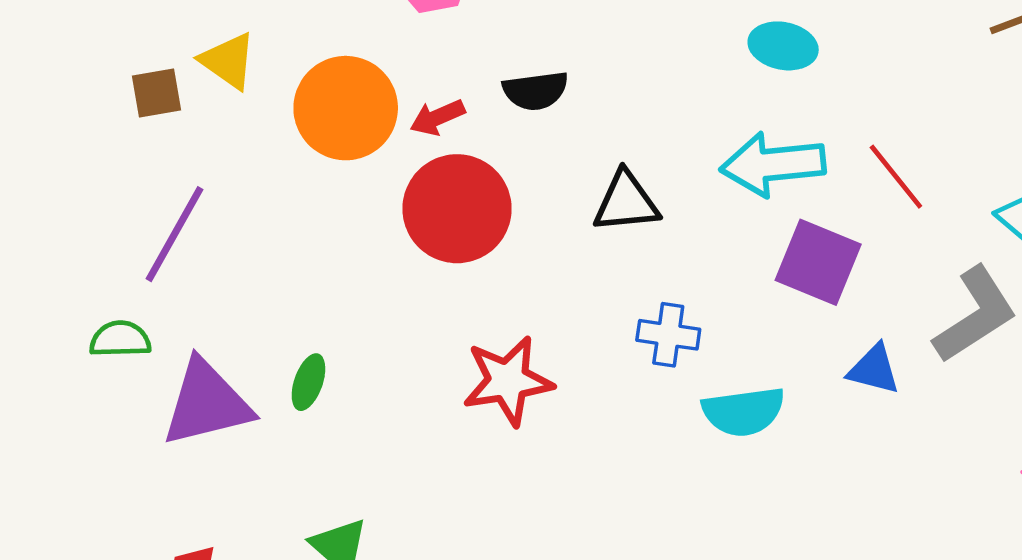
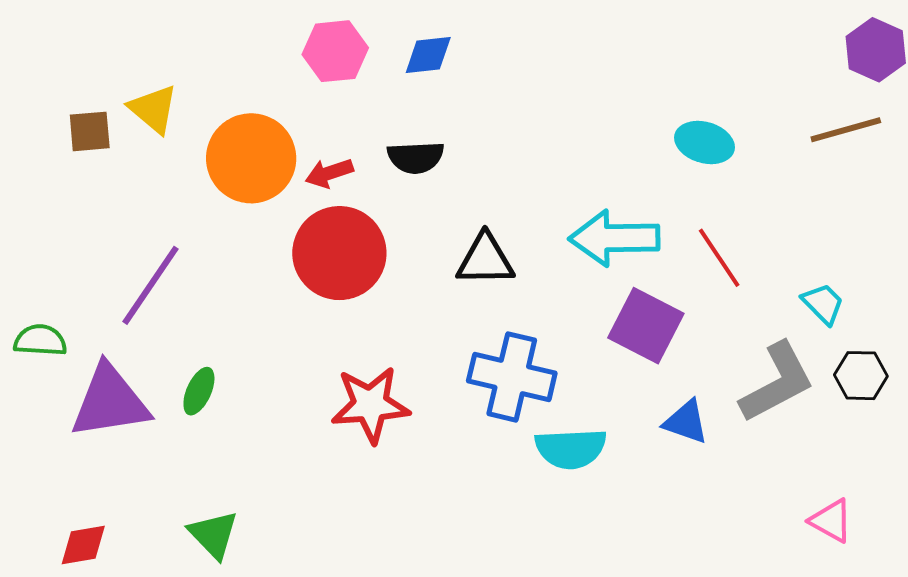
cyan ellipse: (783, 46) -> (704, 142), moved
purple line: (175, 234) -> (151, 285), moved
blue cross: (668, 335) -> (512, 377), size x1.6

